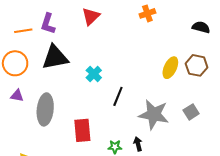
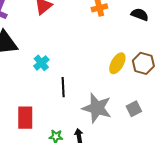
black semicircle: (201, 27) -> (140, 14), moved
black line: (118, 96) -> (63, 87), turned -30

